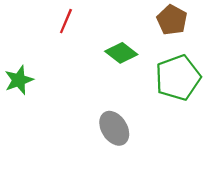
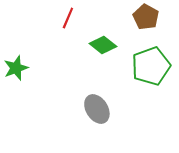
red line: (66, 21) -> (68, 18), moved

